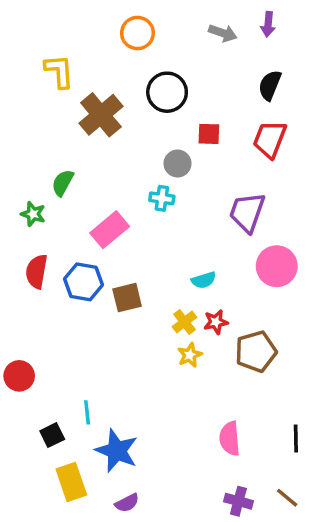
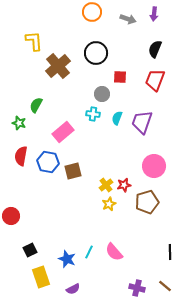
orange circle: (137, 33) -> (92, 12), moved
pink circle: (277, 266) -> (154, 166), moved
cyan semicircle: (204, 280) -> (117, 118), moved, turned 128
cyan line: (87, 412) -> (89, 252), moved, turned 32
pink semicircle: (230, 439) -> (114, 252), moved, turned -36
blue star: (117, 451) -> (67, 259), size x0.7

